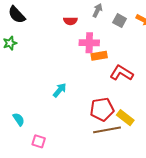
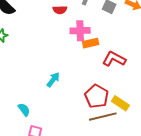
red pentagon: (102, 109) -> (97, 96), turned -30
cyan semicircle: (19, 119) -> (24, 110), moved

